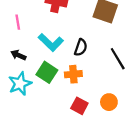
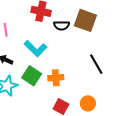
black semicircle: (81, 47) -> (62, 25), moved, turned 70

